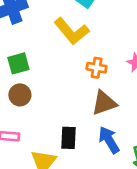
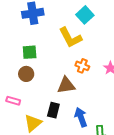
brown triangle: (104, 103) -> (66, 85), moved

